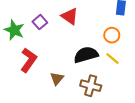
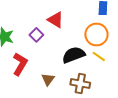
purple square: (40, 22) -> (36, 35), moved
orange circle: (112, 35) -> (96, 34), size x1.5

